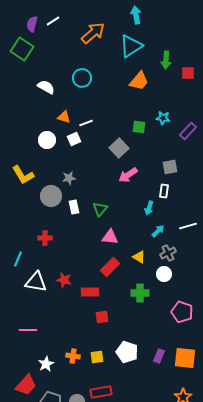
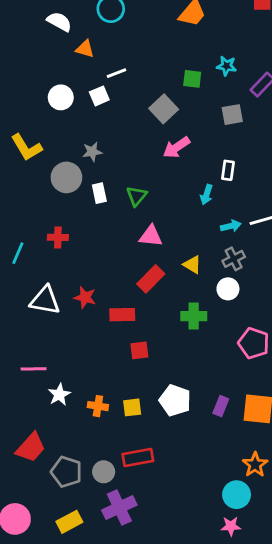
orange triangle: (64, 117) -> (85, 49), moved
gray square: (170, 167) -> (232, 115), moved
cyan arrow: (158, 231) -> (231, 226), moved, turned 32
cyan line: (18, 259) -> (18, 253), moved
white star: (46, 364) -> (59, 395), moved

